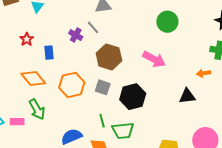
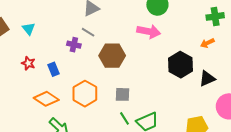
pink arrow: (154, 59) -> (149, 31), moved
gray square: (103, 87) -> (123, 94), moved
black triangle: (187, 96) -> (207, 79), moved
black hexagon: (133, 97) -> (180, 65), moved

